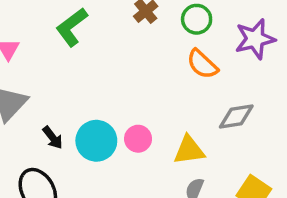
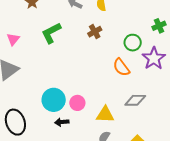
green circle: (197, 19) -> (133, 43), moved
purple star: (255, 39) -> (154, 58), turned -30
black arrow: (53, 138) -> (62, 122), moved, turned 112

